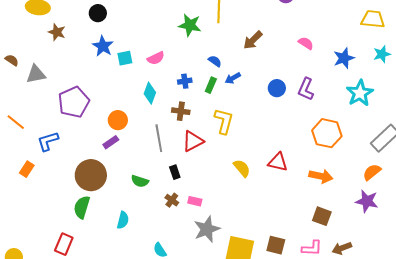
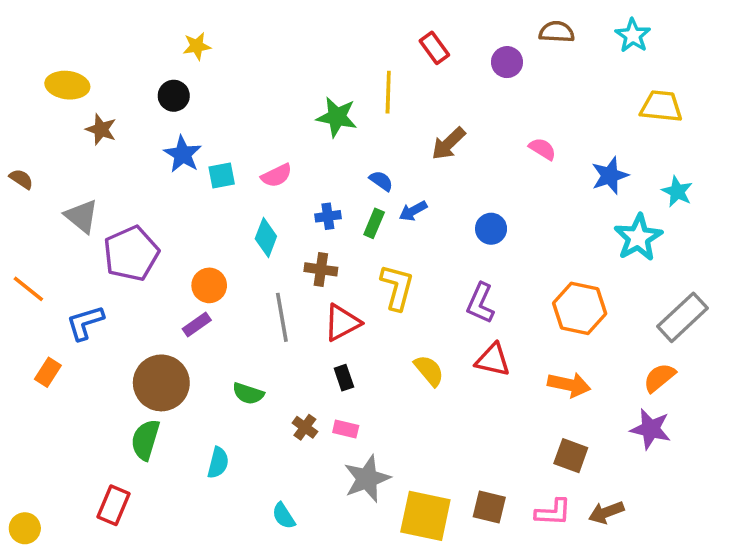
cyan star: (382, 54) -> (677, 191), moved, turned -30
gray triangle: (36, 74) -> (82, 216), moved, turned 50
purple L-shape: (306, 89) -> (480, 303), moved
black rectangle: (175, 172) -> (344, 378), moved

